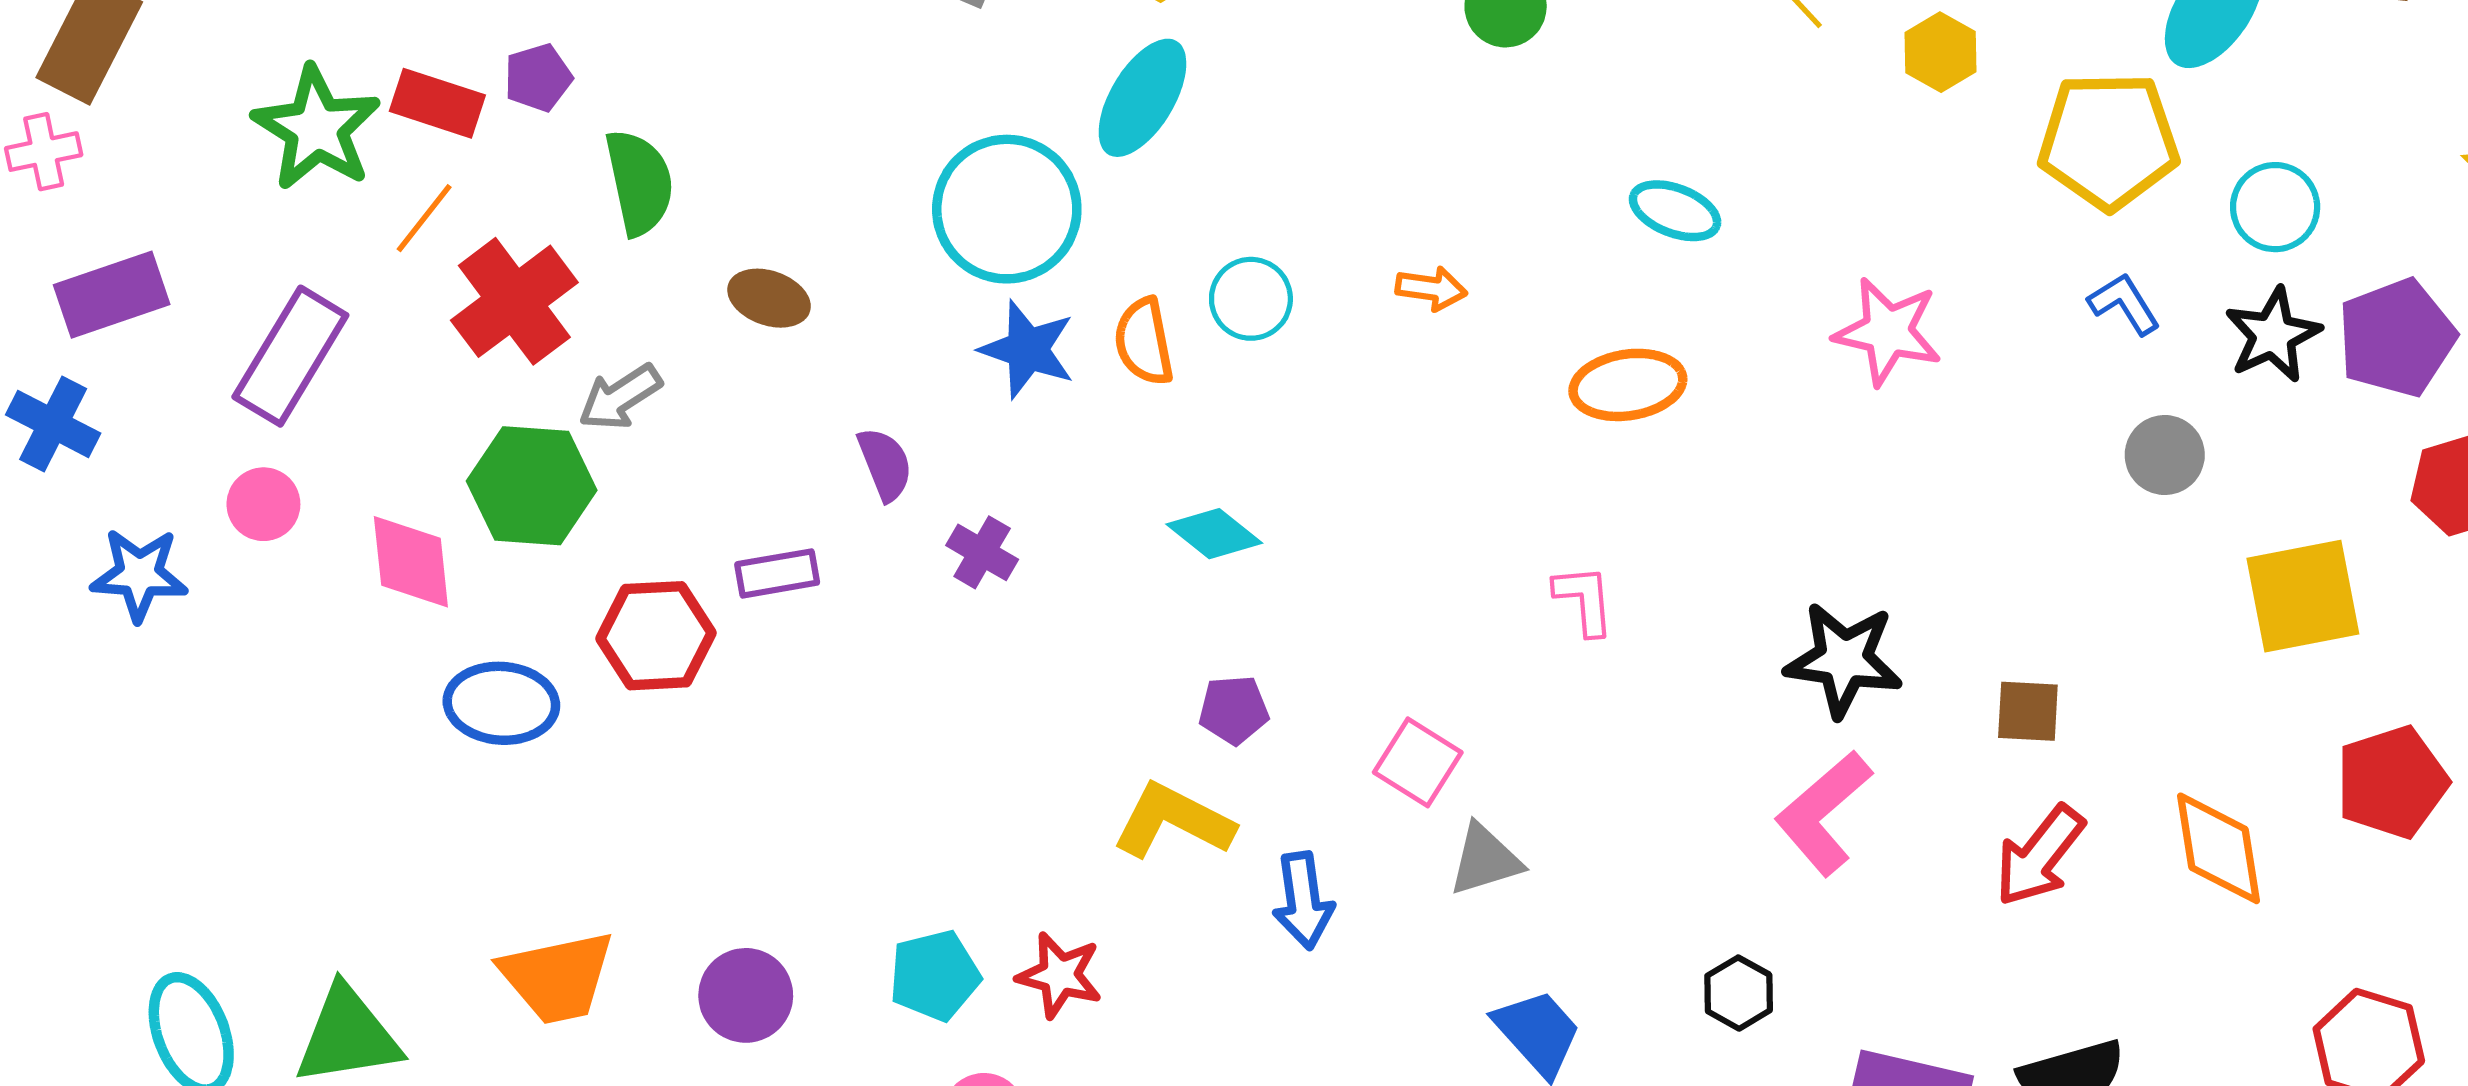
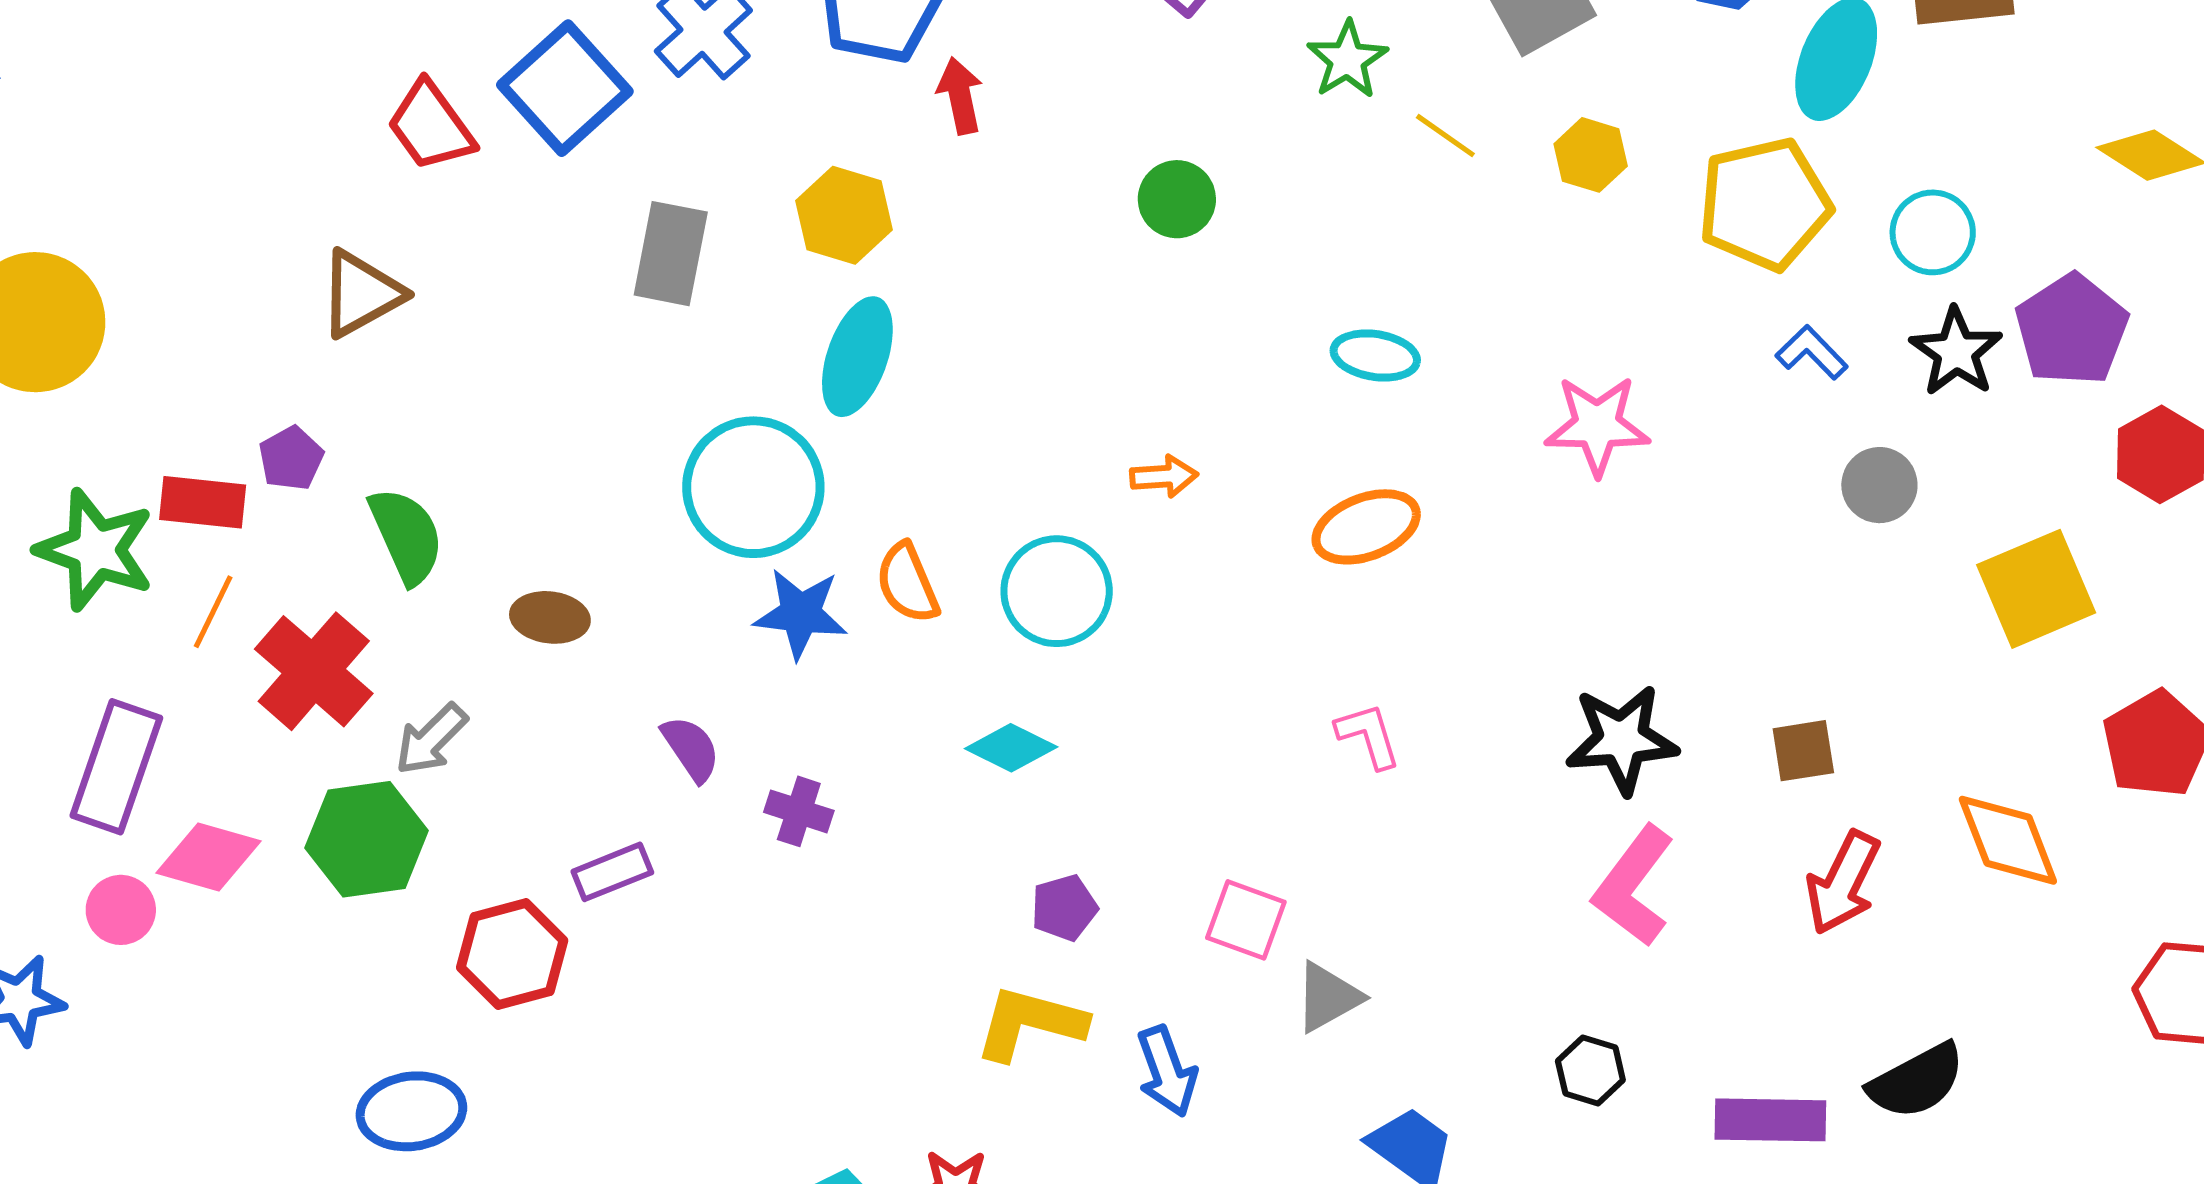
cyan circle: (1251, 299) -> (1057, 591), moved, size x1.4
pink diamond: (411, 562) -> (209, 857), moved, turned -56
blue ellipse: (501, 703) -> (411, 1111), moved

